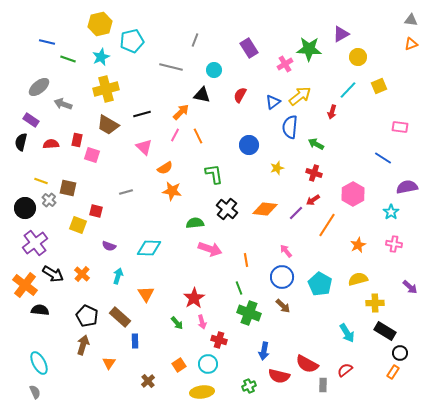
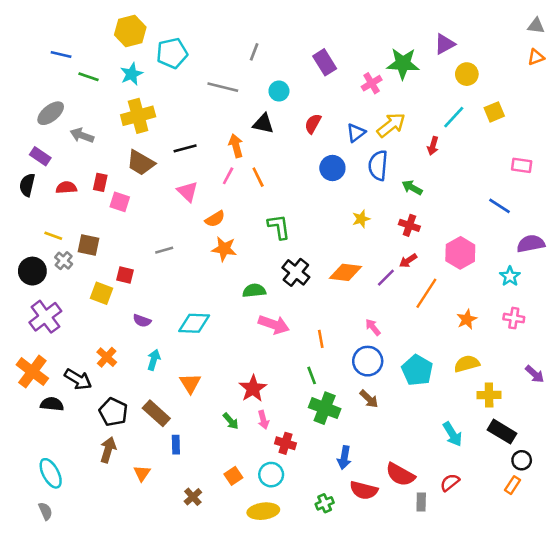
orange arrow: (181, 112) -> (236, 146), turned -60
blue circle: (249, 145) -> (332, 168), moved
black arrow: (53, 274) -> (78, 379), moved

